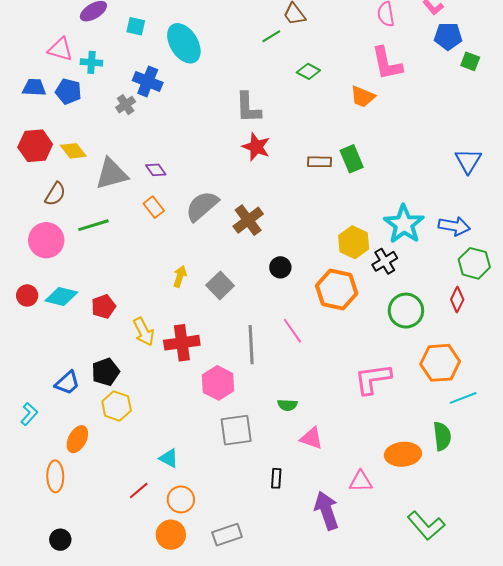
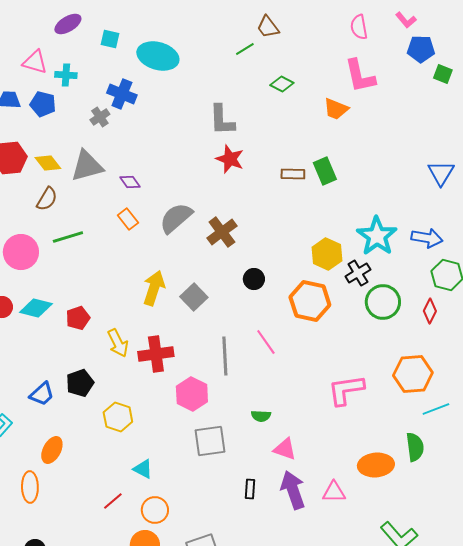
cyan ellipse: (184, 43) -> (158, 56), turned -42
gray triangle: (112, 174) -> (87, 166), moved
brown semicircle: (55, 194) -> (47, 199), moved
yellow arrow: (180, 276) -> (154, 288), size x1.6
green circle: (406, 311) -> (383, 302), moved
yellow hexagon: (117, 406) -> (118, 417), moved
purple arrow: (327, 511) -> (293, 490), moved

